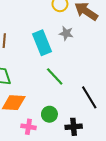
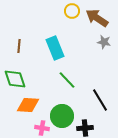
gray star: (66, 33) -> (104, 42), moved
green circle: (49, 114) -> (62, 116), size x1.5

